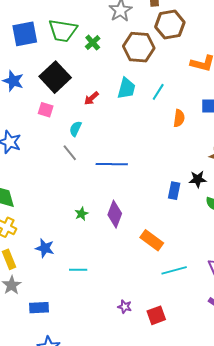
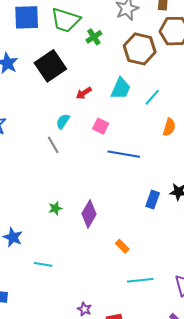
pink square: (46, 110) -> (101, 126), moved
blue line: (112, 164) -> (124, 154), moved
orange rectangle: (152, 240) -> (122, 246), size x0.6

